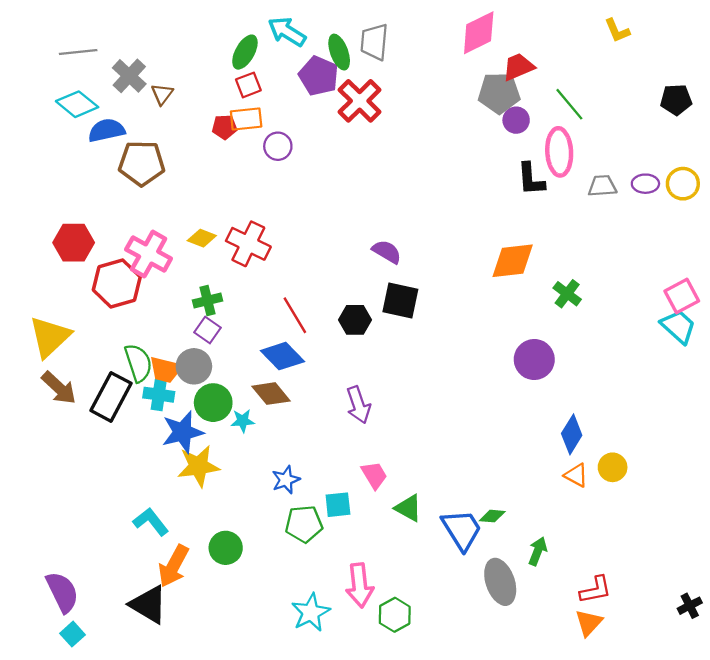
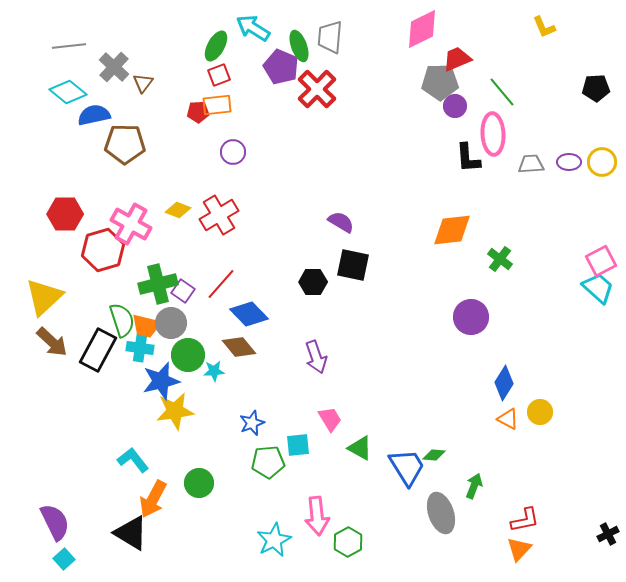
purple circle: (278, 146) -> (233, 152), moved
red cross: (248, 244) -> (219, 215), turned 33
green cross: (208, 301) -> (158, 284), moved, size x1.5
red line: (295, 315) -> (221, 284), moved, turned 72

